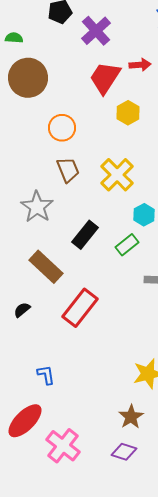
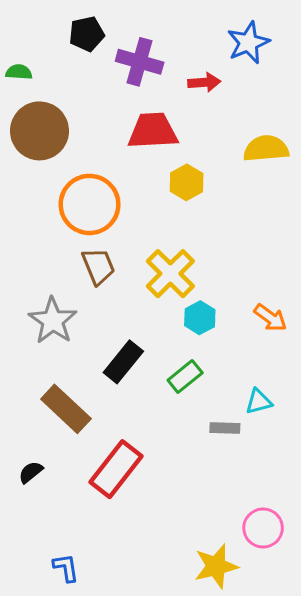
purple cross: (96, 31) -> (140, 62), turned -32
red arrow: (140, 65) -> (204, 82), moved
red trapezoid: (105, 78) -> (153, 131), turned 54
orange circle: (62, 128) -> (90, 204), size x1.5
cyan hexagon: (144, 215) -> (200, 318), moved

